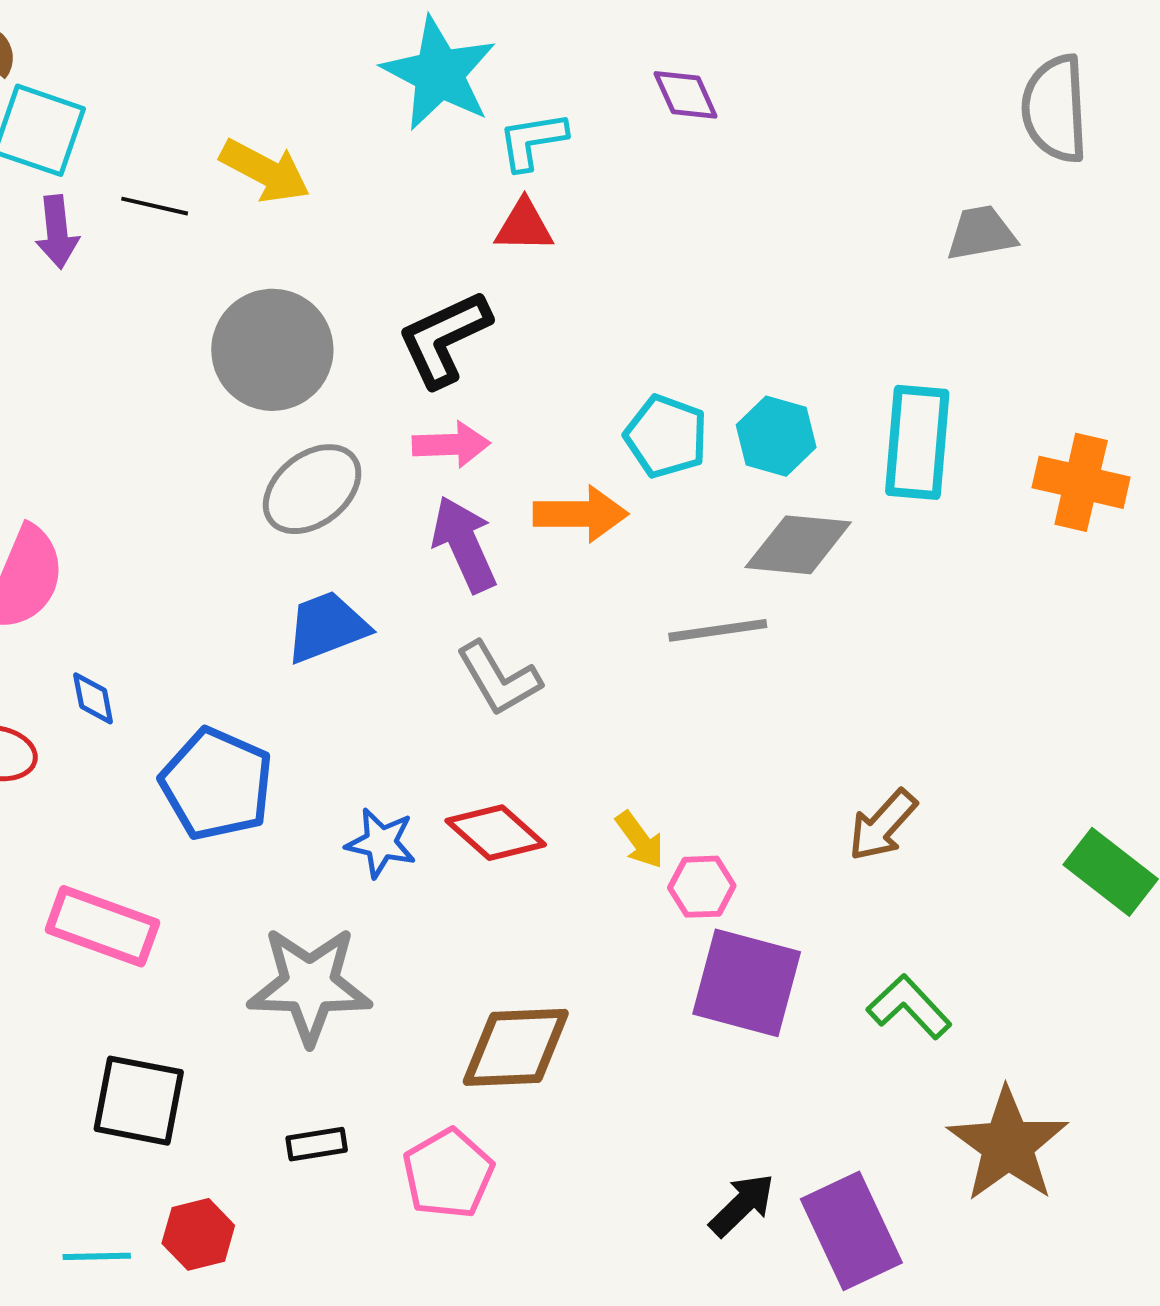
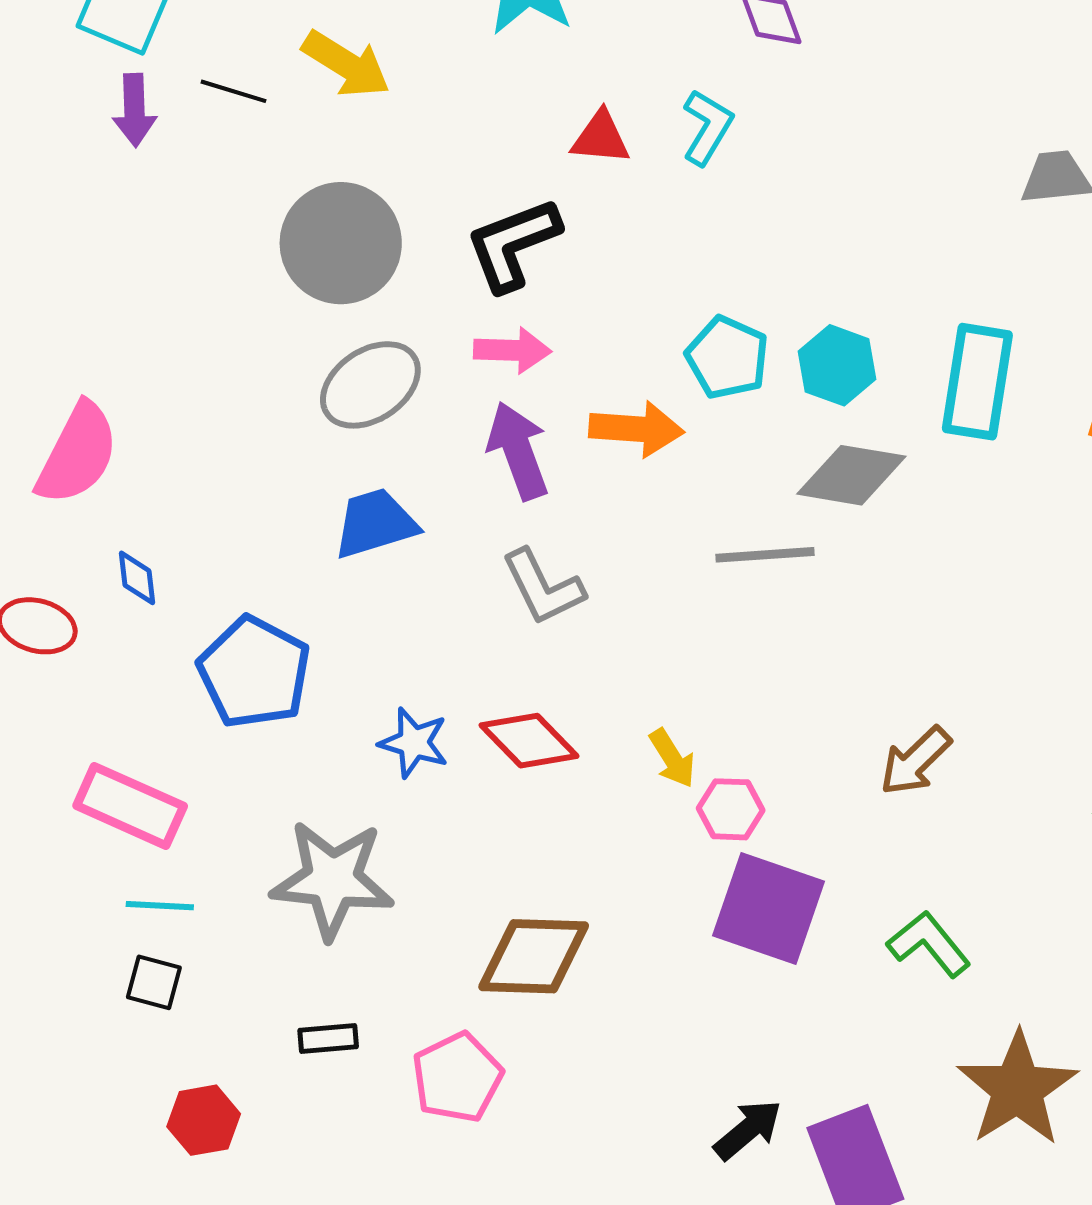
cyan L-shape: (532, 141) -> (707, 127), moved, turned 126
black square: (139, 1101) -> (154, 982), size x0.6
cyan line: (97, 1256) -> (160, 906), moved

